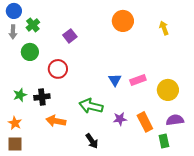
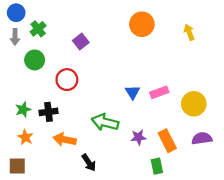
orange star: (15, 123) -> (25, 137), moved
black arrow: (92, 141) -> (89, 163), moved
green rectangle: (164, 141) -> (157, 166), moved

